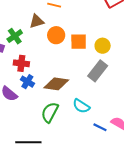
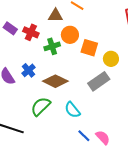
green cross: (15, 36) -> (52, 46), moved
red cross: (21, 63) -> (31, 32), moved

